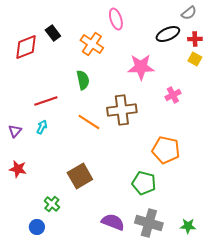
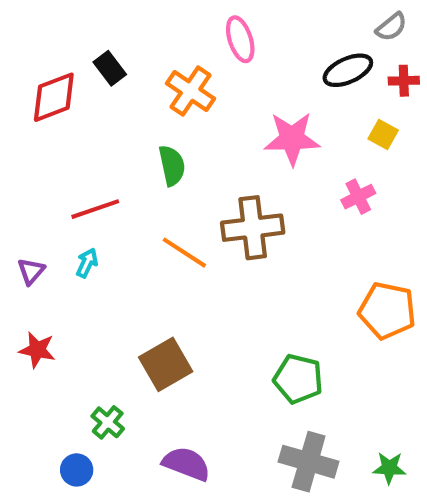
yellow square: (195, 59) -> (383, 134), moved
orange pentagon: (166, 150) -> (387, 311), moved
purple semicircle: (113, 222) -> (186, 464), moved

